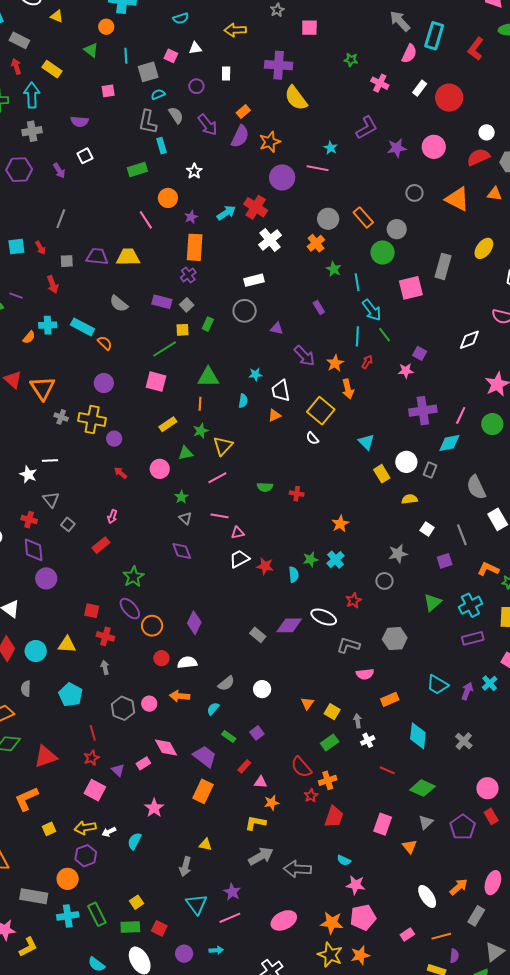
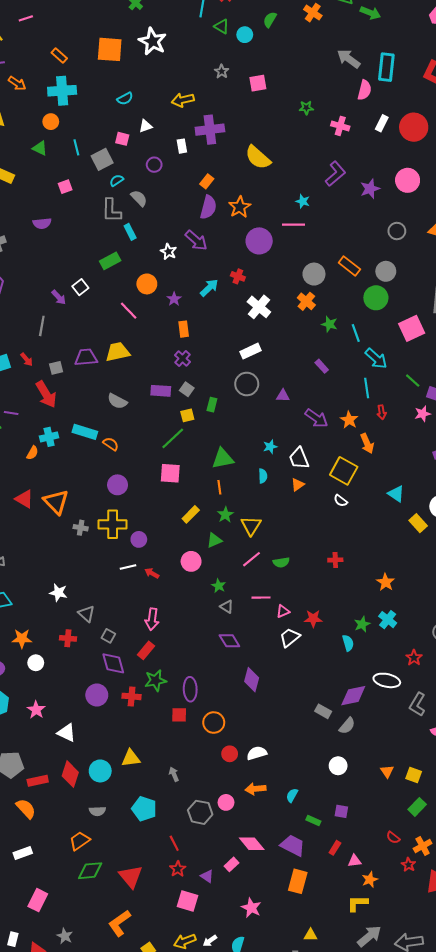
purple cross: (279, 65) -> (210, 130), moved
purple arrow: (208, 125) -> (196, 240), moved
white square: (85, 156) -> (80, 287), moved
purple arrow: (59, 171) -> (59, 297), moved
red cross: (256, 207) -> (238, 276), size x0.6
orange rectangle: (195, 247) -> (184, 329), size x0.6
red arrow: (53, 284) -> (46, 394), size x1.5
green line: (385, 335) -> (413, 381), moved
red arrow: (367, 362) -> (382, 412), turned 152
white line: (50, 460) -> (128, 567), moved
green semicircle: (265, 487) -> (281, 562), moved
pink arrow: (112, 517) -> (152, 619), size x1.5
purple diamond: (34, 550) -> (113, 663), moved
red star: (265, 566) -> (313, 619), moved
green star: (133, 577) -> (155, 680), moved, turned 30
purple ellipse: (130, 609) -> (190, 689), moved, turned 50
red square: (92, 611) -> (179, 715), moved
purple diamond: (194, 623) -> (252, 680), moved
red cross: (105, 636) -> (132, 696), moved
gray L-shape: (348, 645) -> (417, 704), turned -65
gray semicircle: (226, 683) -> (347, 726), moved
gray semicircle: (26, 689) -> (97, 811), turned -84
purple square: (257, 733) -> (341, 811), turned -32
red triangle: (46, 757) -> (131, 877), turned -40
red semicircle: (301, 767) -> (393, 838), size x0.6

